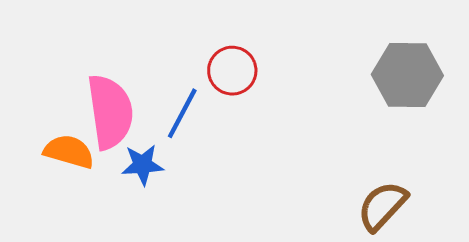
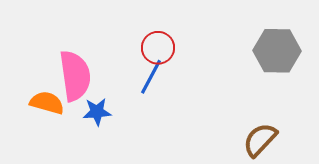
blue line: (182, 113) -> (151, 77), moved

